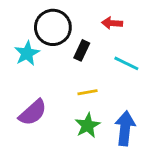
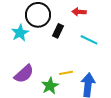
yellow line: (88, 92) -> (66, 73), moved
green star: (88, 125) -> (50, 86), moved

